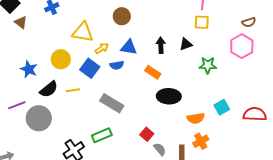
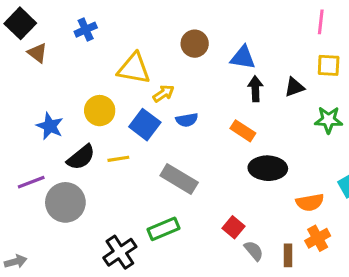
yellow square: (202, 22) -> (329, 65), moved
blue triangle: (129, 47) -> (243, 58), moved

